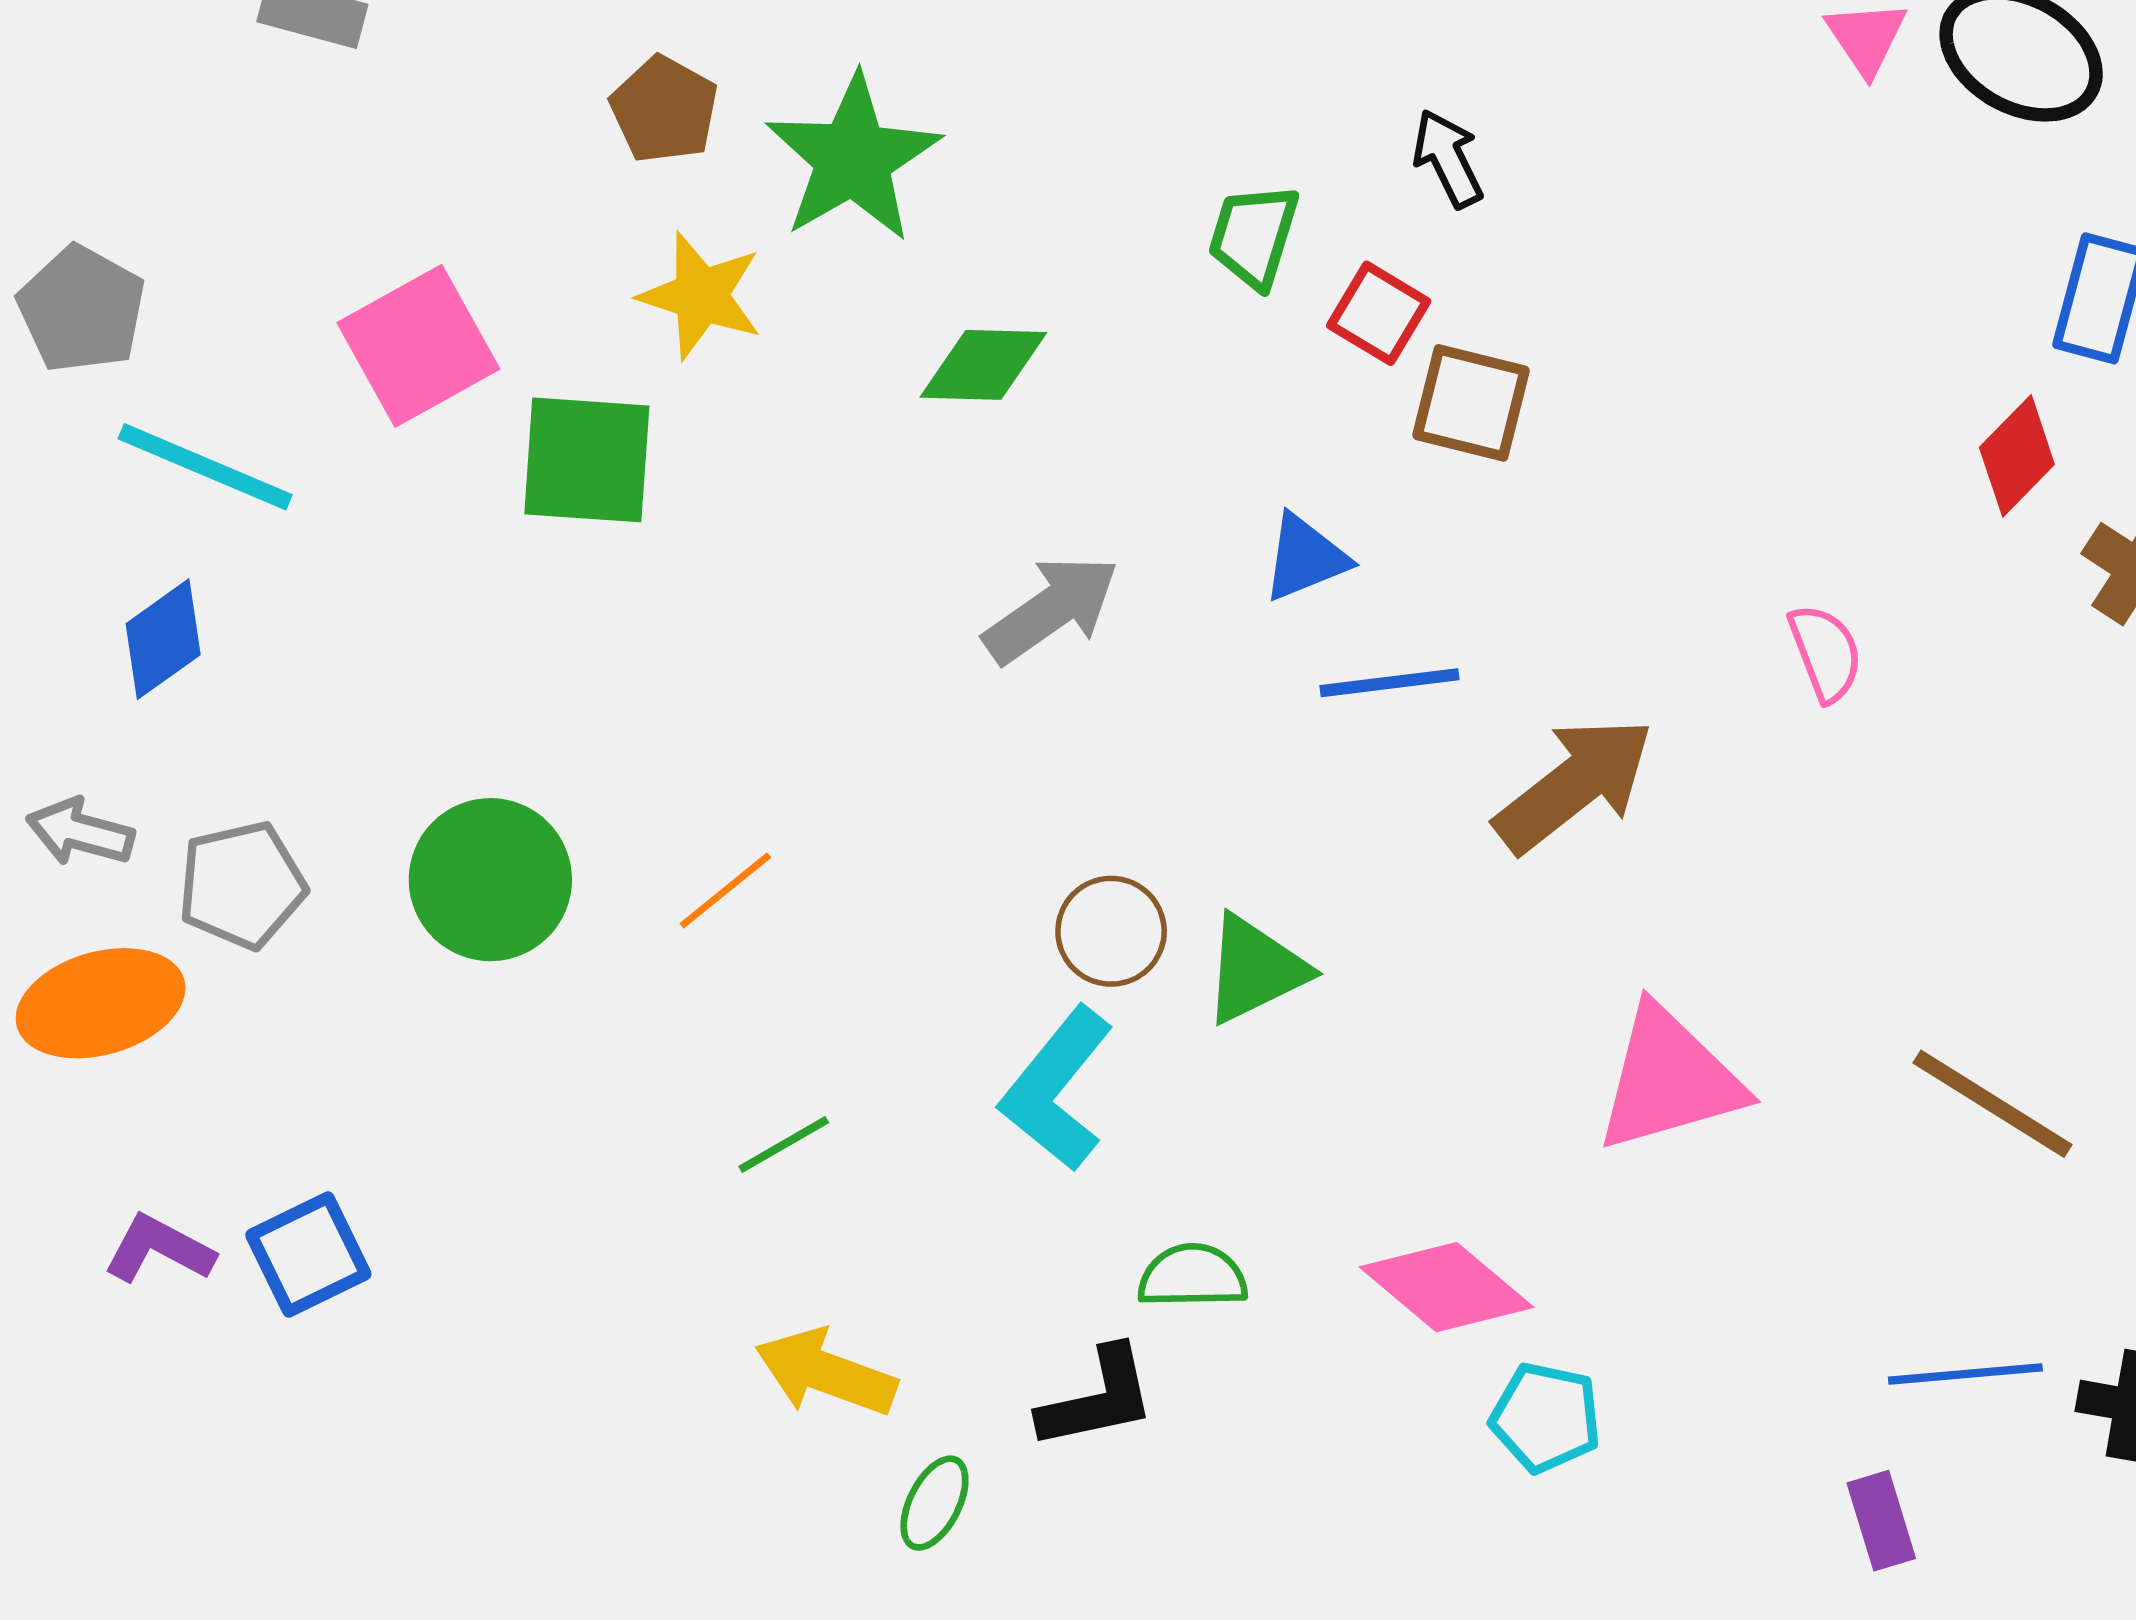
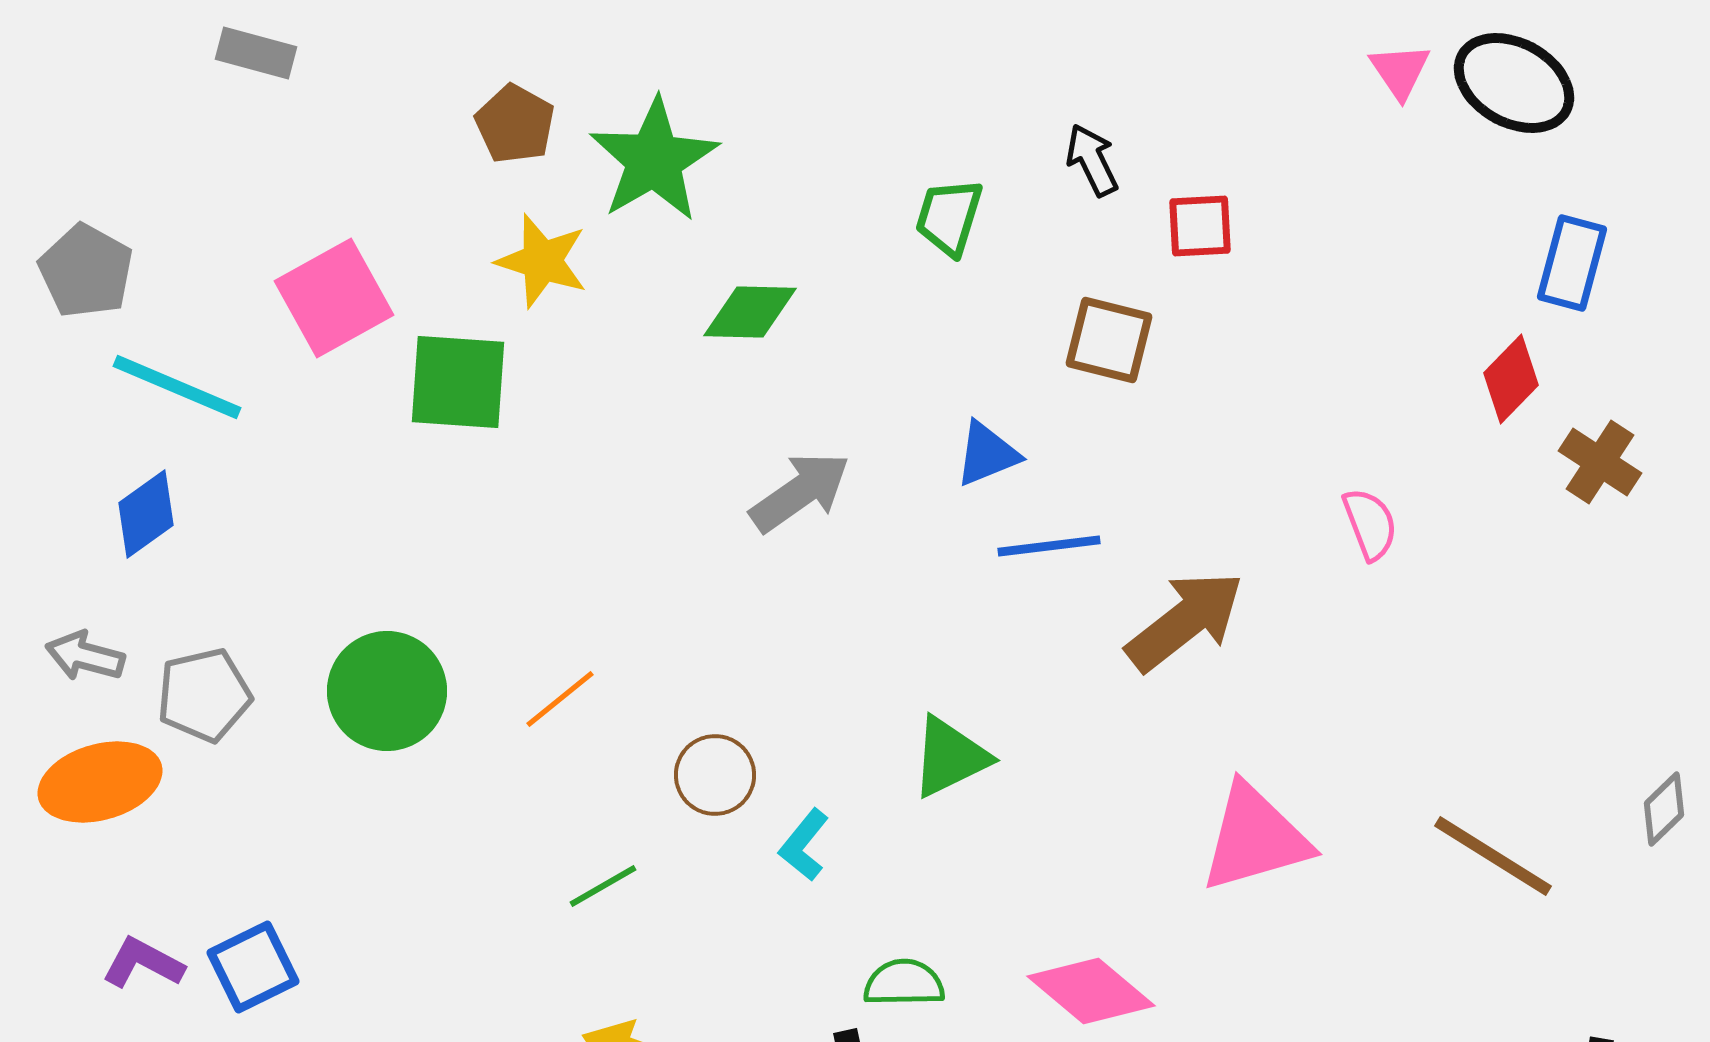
red square: (1379, 313) -> (1200, 226), moved, turned -34
brown circle: (1111, 931) -> (715, 775), moved
cyan L-shape: (1057, 1089) -> (804, 845), size x0.6

